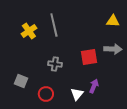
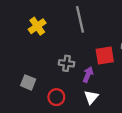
gray line: (54, 25) -> (80, 19), moved
purple arrow: (94, 86) -> (88, 75), moved

